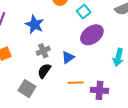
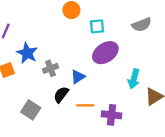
cyan square: (84, 12) -> (97, 26), turned 32
blue star: (35, 24) -> (27, 53), moved
black semicircle: (44, 71) -> (61, 95), moved

